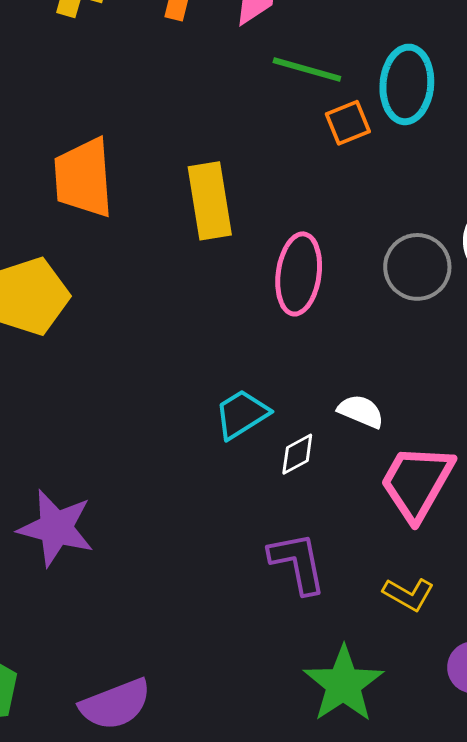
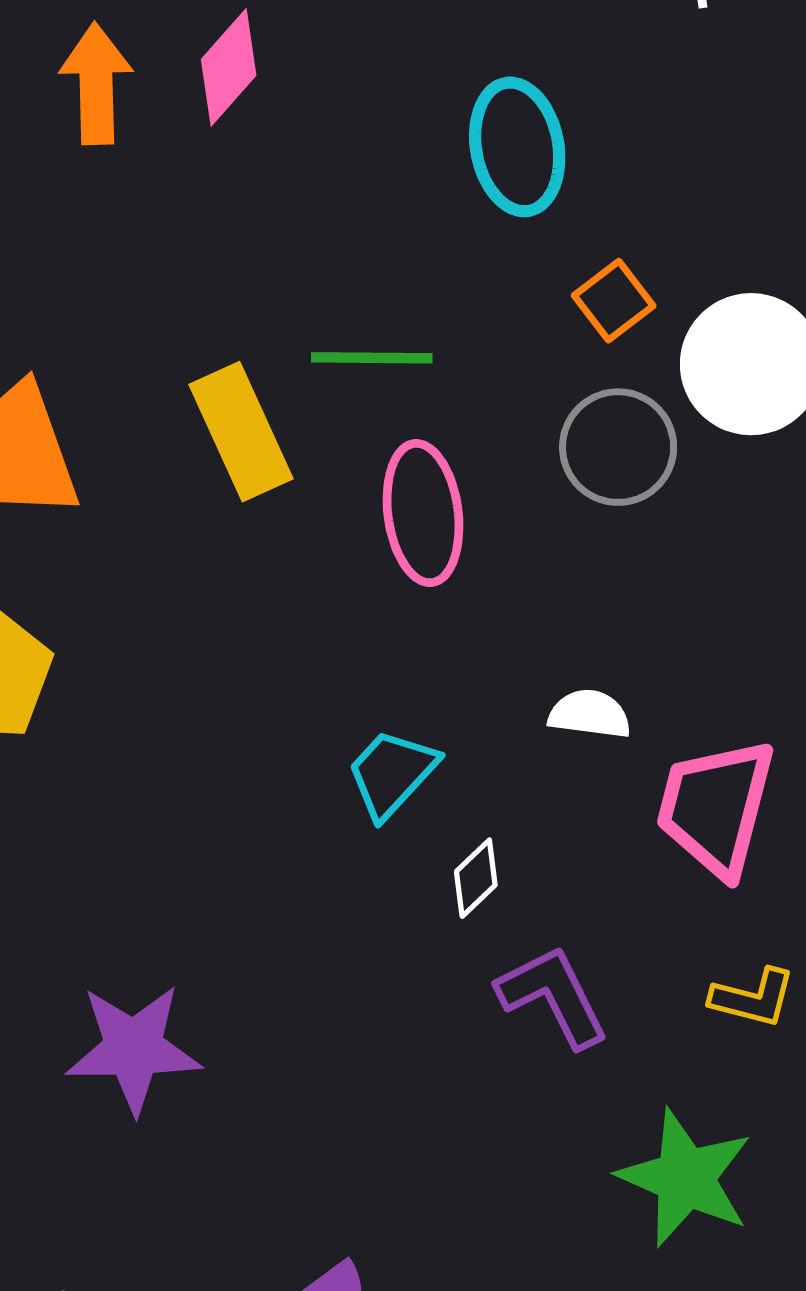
green line: (307, 69) -> (372, 358), moved
orange square: (348, 123) -> (614, 301), moved
white diamond: (297, 454) -> (476, 878), moved

